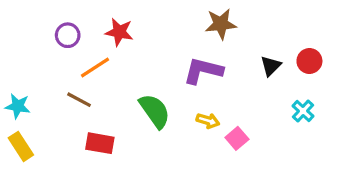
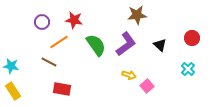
black triangle: (271, 66) -> (160, 45), moved, turned -32
purple L-shape: (203, 71) -> (126, 44), turned 130
green semicircle: (155, 111) -> (96, 45), moved

